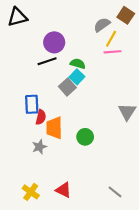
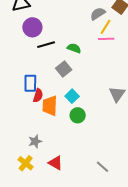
purple circle: (54, 42) -> (32, 27), moved
cyan square: (77, 77) -> (72, 96), moved
gray star: (39, 147) -> (35, 141), moved

